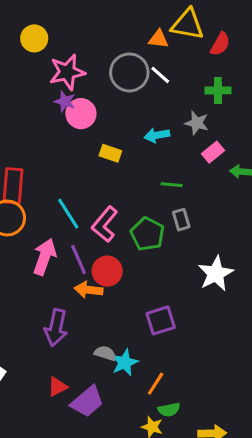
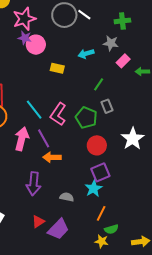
green line: (172, 185) -> (99, 84), turned -56
red circle: (107, 271) -> (97, 145), moved
cyan star: (125, 363) -> (94, 188), moved

